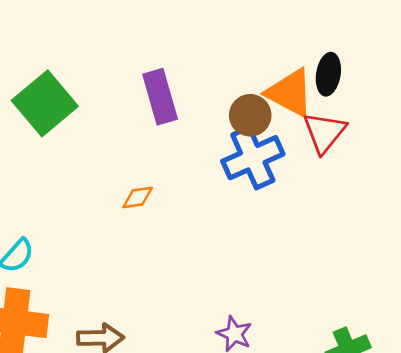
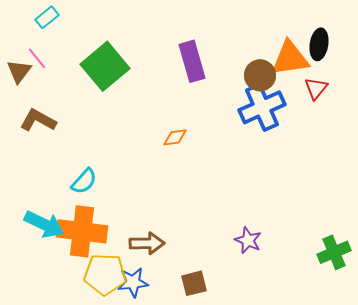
orange triangle: (290, 93) -> (290, 58), turned -36
red triangle: (324, 132) -> (316, 88), size x0.7

